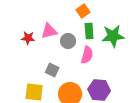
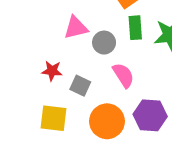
red star: (28, 38) -> (52, 71), moved
pink semicircle: (87, 55) -> (123, 75), moved, turned -48

